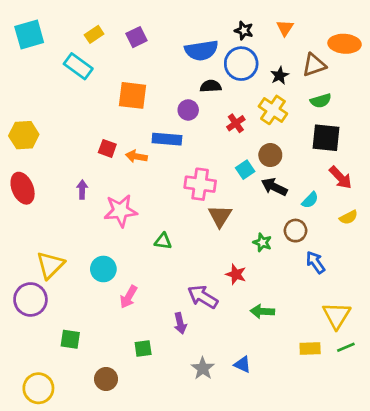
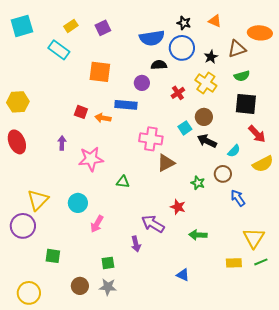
orange triangle: (285, 28) -> (215, 21), turned -40
brown triangle: (220, 216) -> (166, 163), turned 30
yellow semicircle: (349, 217) -> (263, 164), size x1.5
gray star: (203, 368) -> (108, 287), moved, turned -30

